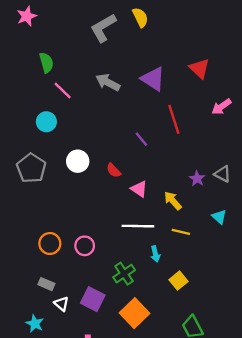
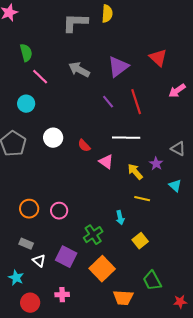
yellow semicircle: (140, 17) -> (107, 14), turned 30
gray L-shape: (103, 28) -> (75, 23), turned 32
purple triangle: (153, 79) -> (118, 67), turned 50
purple line: (141, 139) -> (108, 102), moved
purple star: (197, 179) -> (156, 164), moved
white line: (138, 226) -> (126, 138), moved

